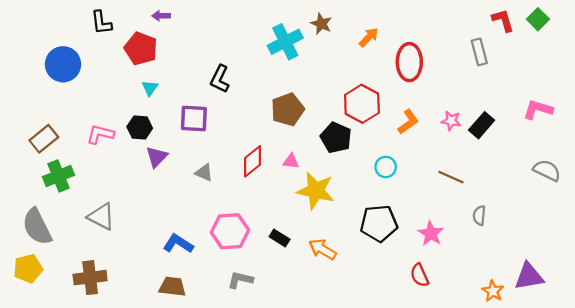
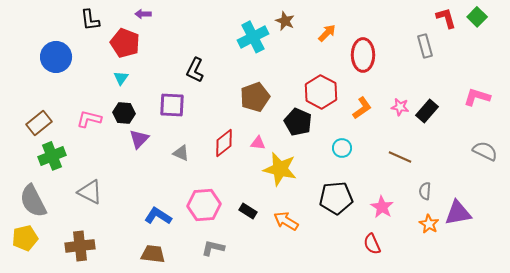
cyan triangle: (150, 88) -> (121, 78), moved
purple triangle: (529, 276) -> (458, 213), moved
orange star: (493, 291) -> (429, 224), moved

